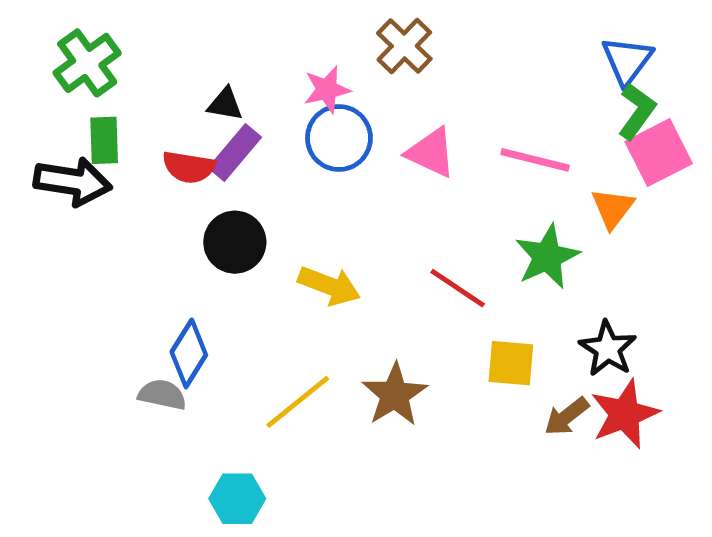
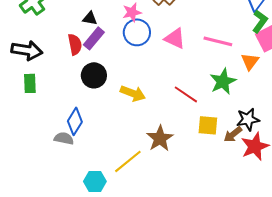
green rectangle: (104, 140) -> (30, 83), moved
red semicircle: (189, 167) -> (75, 44), turned -110
black star: (608, 349) -> (248, 119), turned 30
yellow line: (298, 402) -> (128, 161), moved
brown arrow: (567, 416) -> (233, 134), moved

